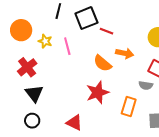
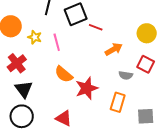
orange arrow: (125, 53) -> (114, 49), turned -42
orange semicircle: (103, 63) -> (64, 74), moved
gray semicircle: (146, 85) -> (126, 75), moved
black circle: (32, 121) -> (22, 116), size x1.5

